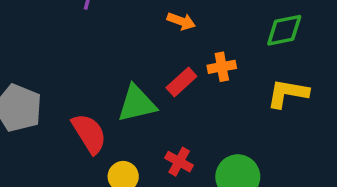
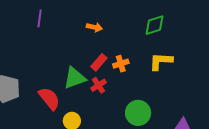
orange cross: (222, 67) -> (121, 64), moved
red cross: (179, 162) -> (98, 85), moved, turned 35

